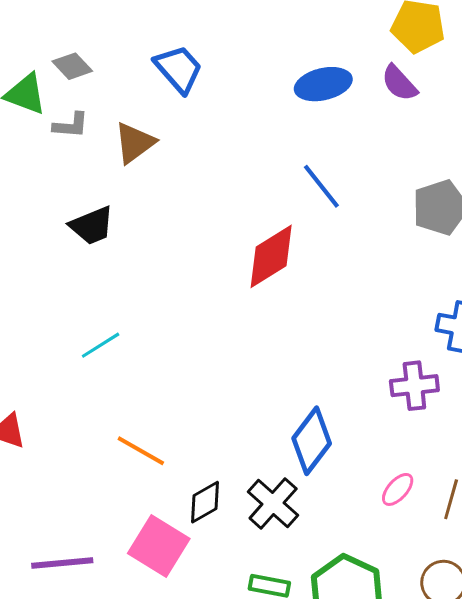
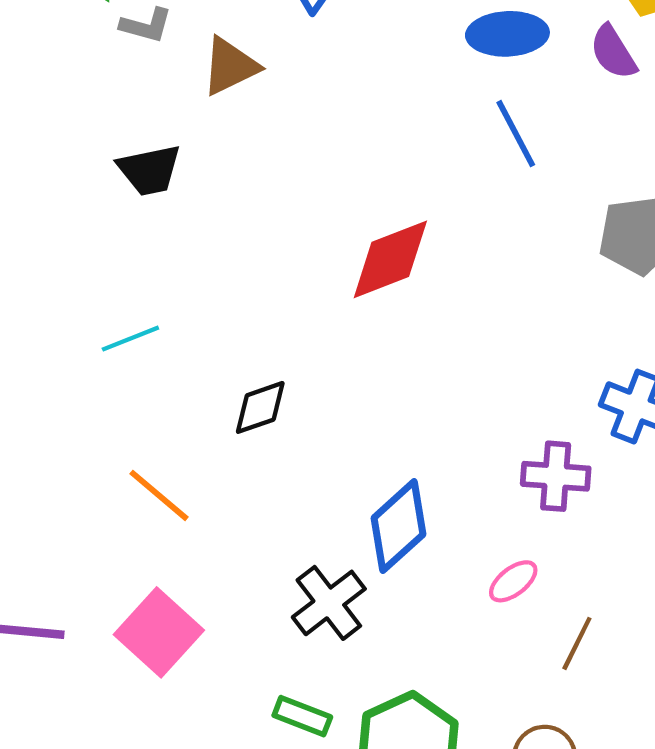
blue line: (321, 186) -> (516, 134), moved
pink ellipse: (398, 489) -> (513, 581), moved
black diamond: (205, 502) -> (260, 407), moved

